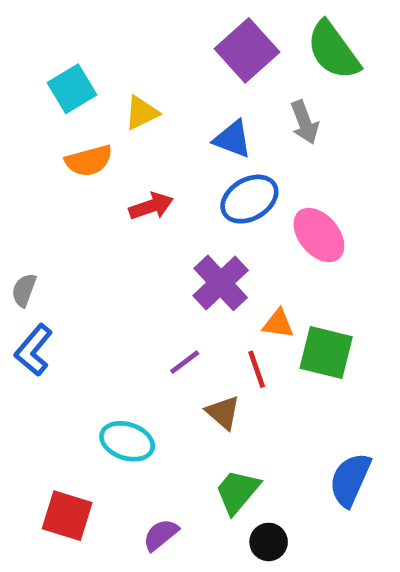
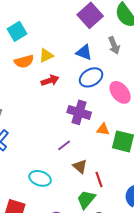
yellow triangle: (141, 113) -> (46, 55), moved
purple cross: (221, 283) -> (79, 112), turned -30
red line: (257, 369) -> (99, 179), moved

